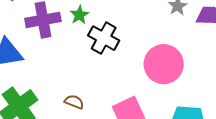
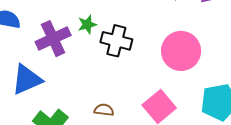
green star: (79, 15) -> (87, 25), turned 30

